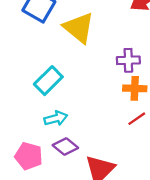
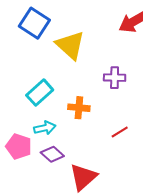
orange cross: (135, 88) -> (79, 108), moved
pink pentagon: (29, 156) -> (19, 146), moved

